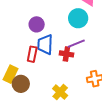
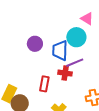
blue trapezoid: (45, 45) -> (60, 51), moved
red rectangle: (32, 54) -> (44, 84), moved

